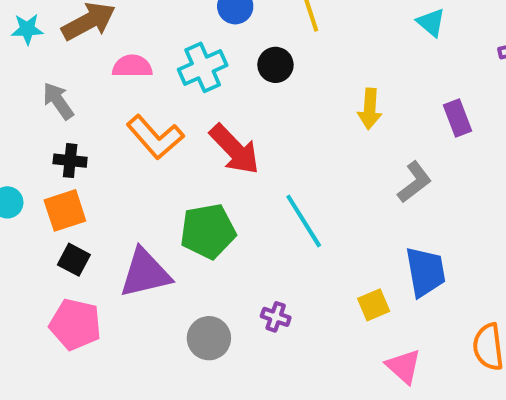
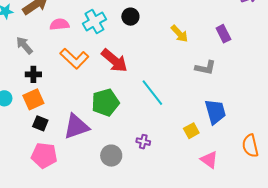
yellow arrow: (370, 109) -> (179, 34), turned -42
gray L-shape: (415, 182) -> (205, 68), turned 55

